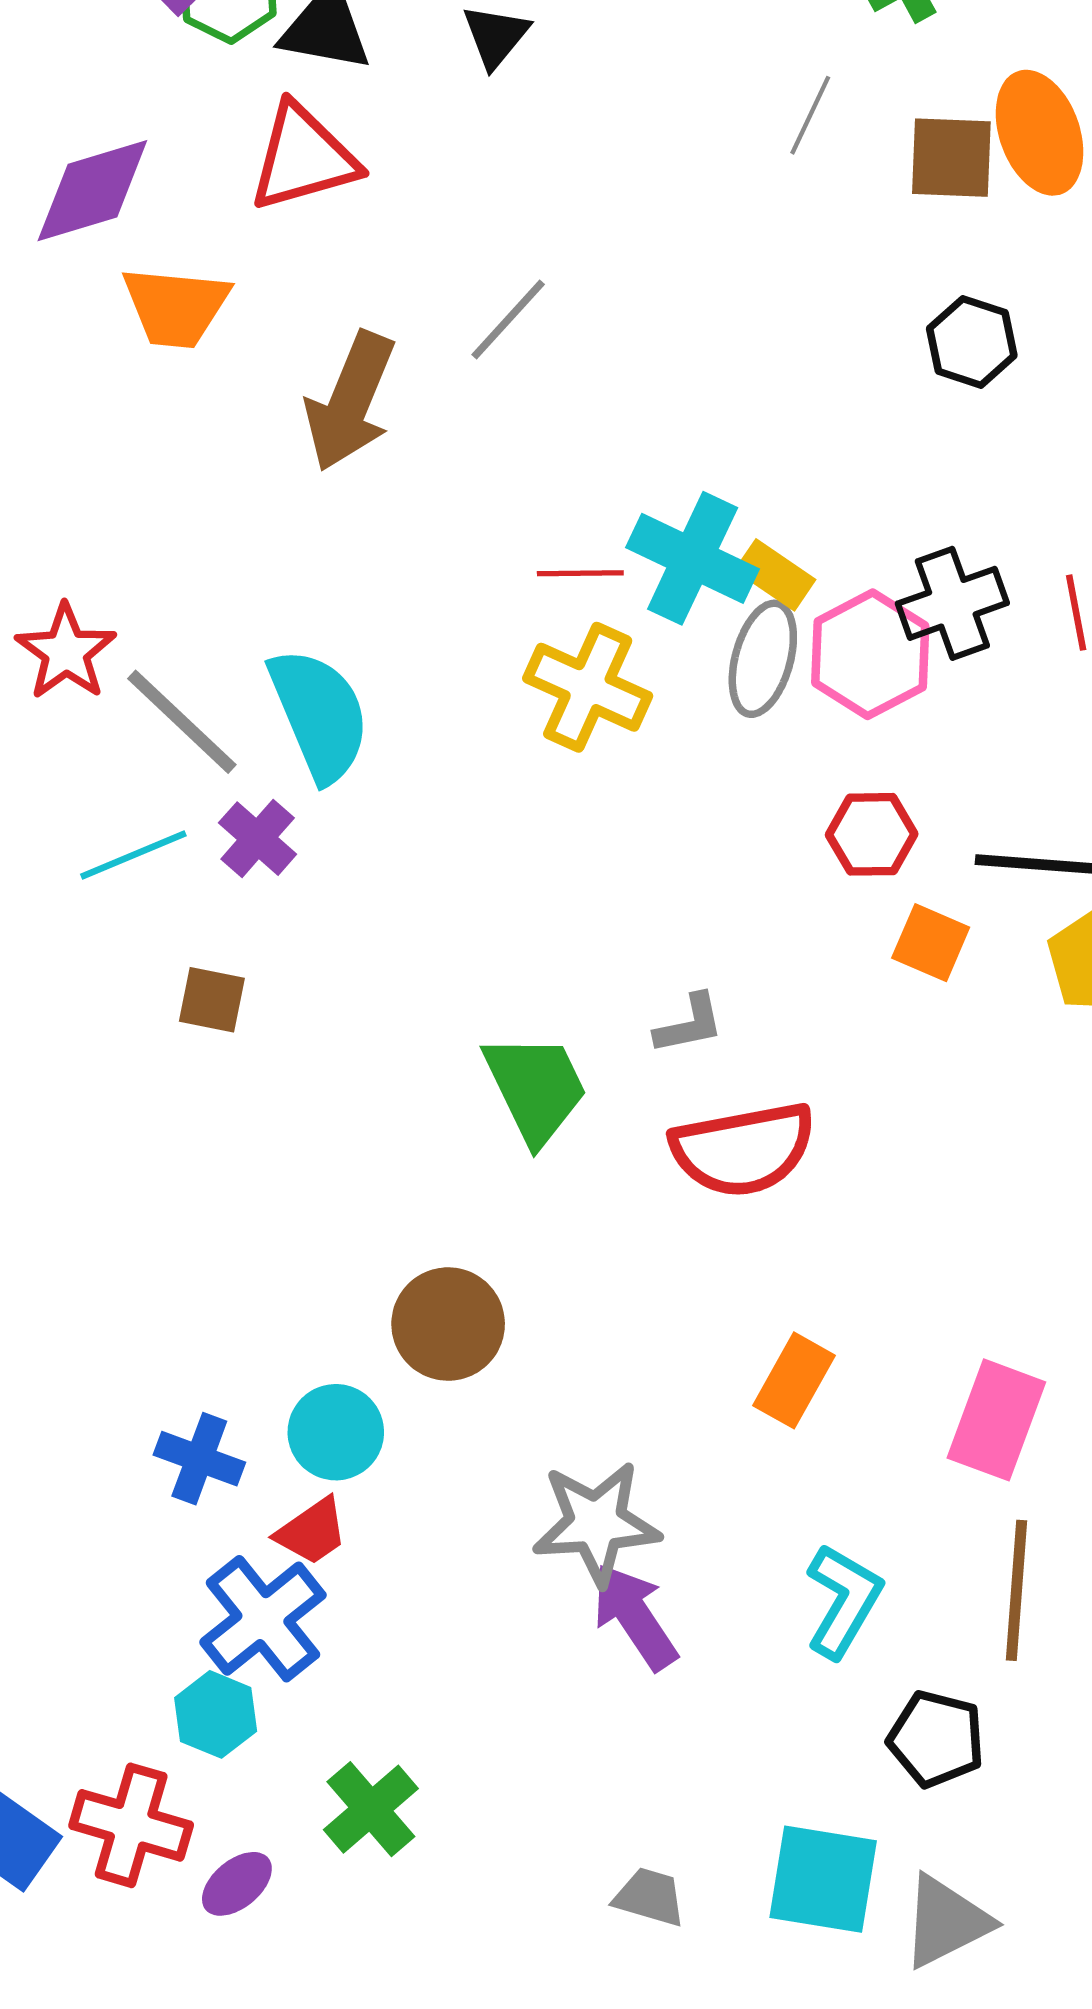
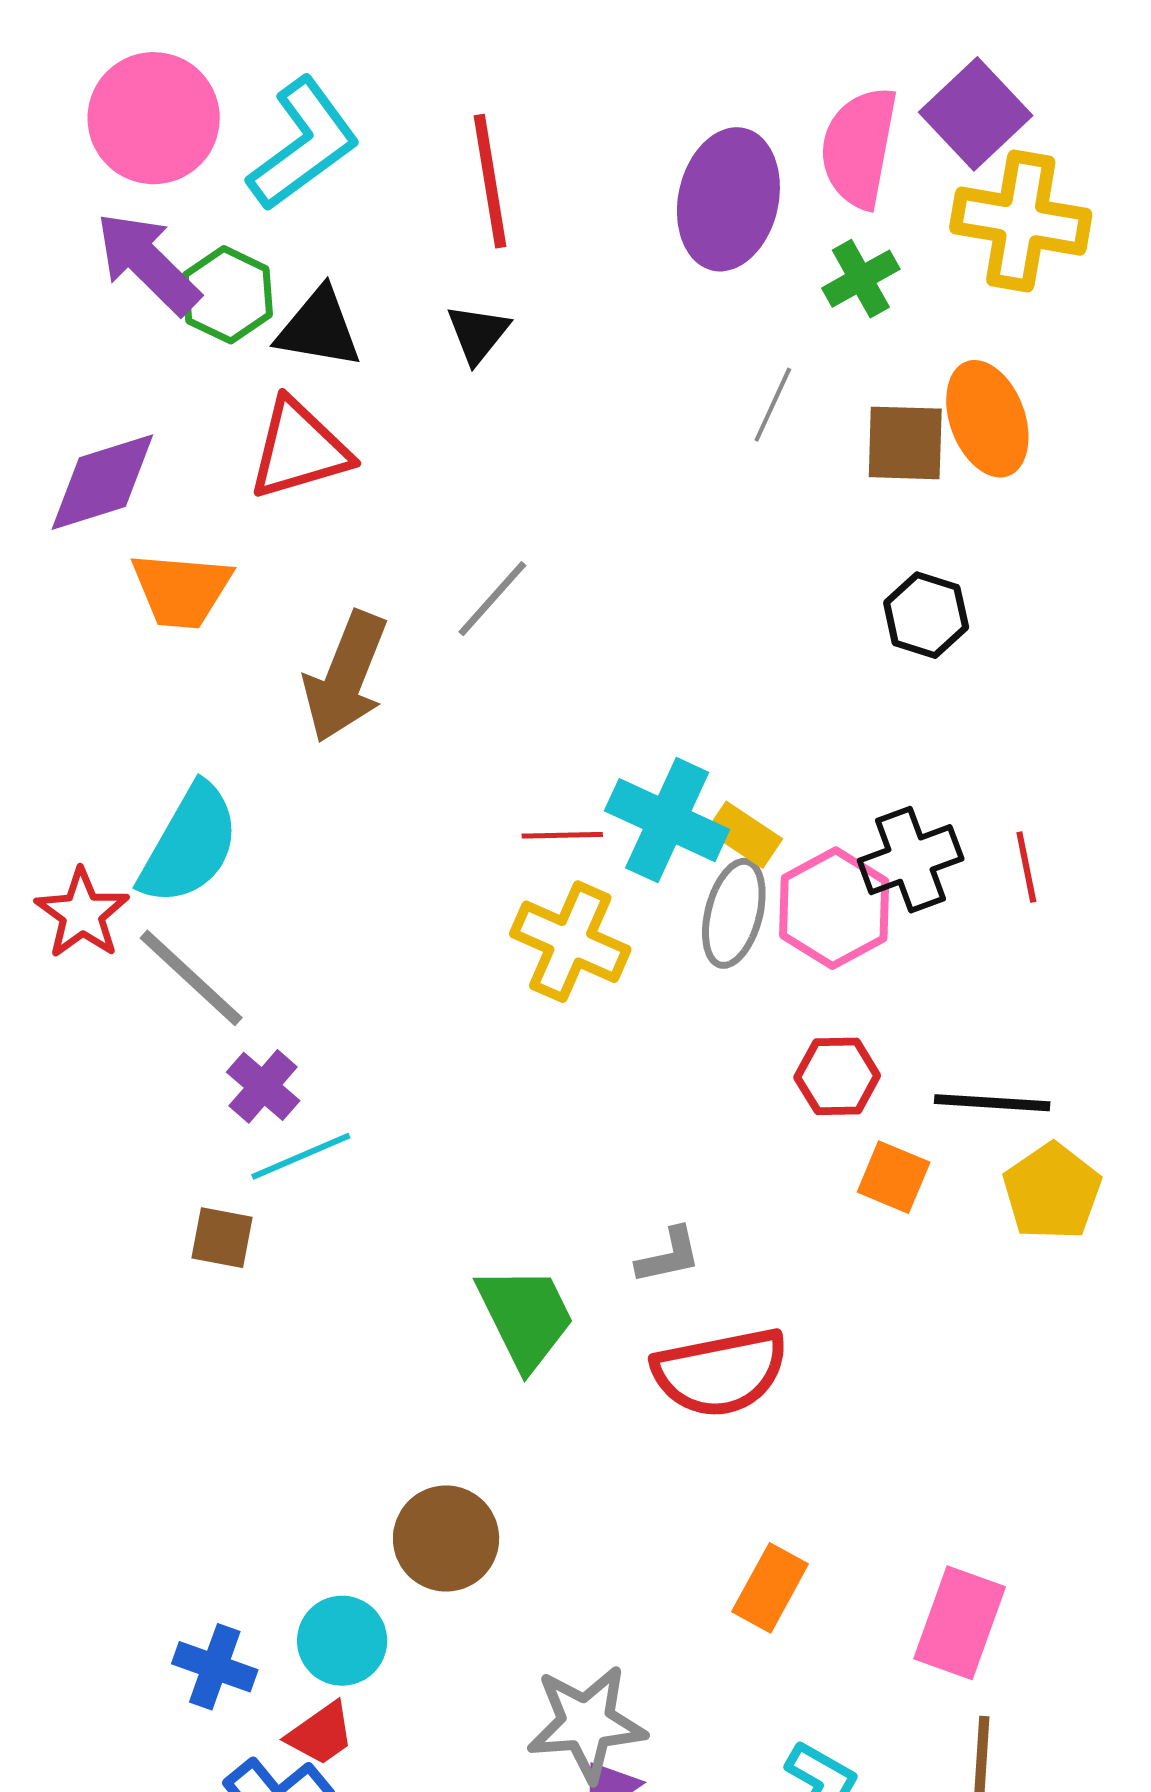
cyan semicircle: (319, 715) -> (189, 845), moved, turned 53
cyan line: (133, 855) -> (301, 1156), moved

